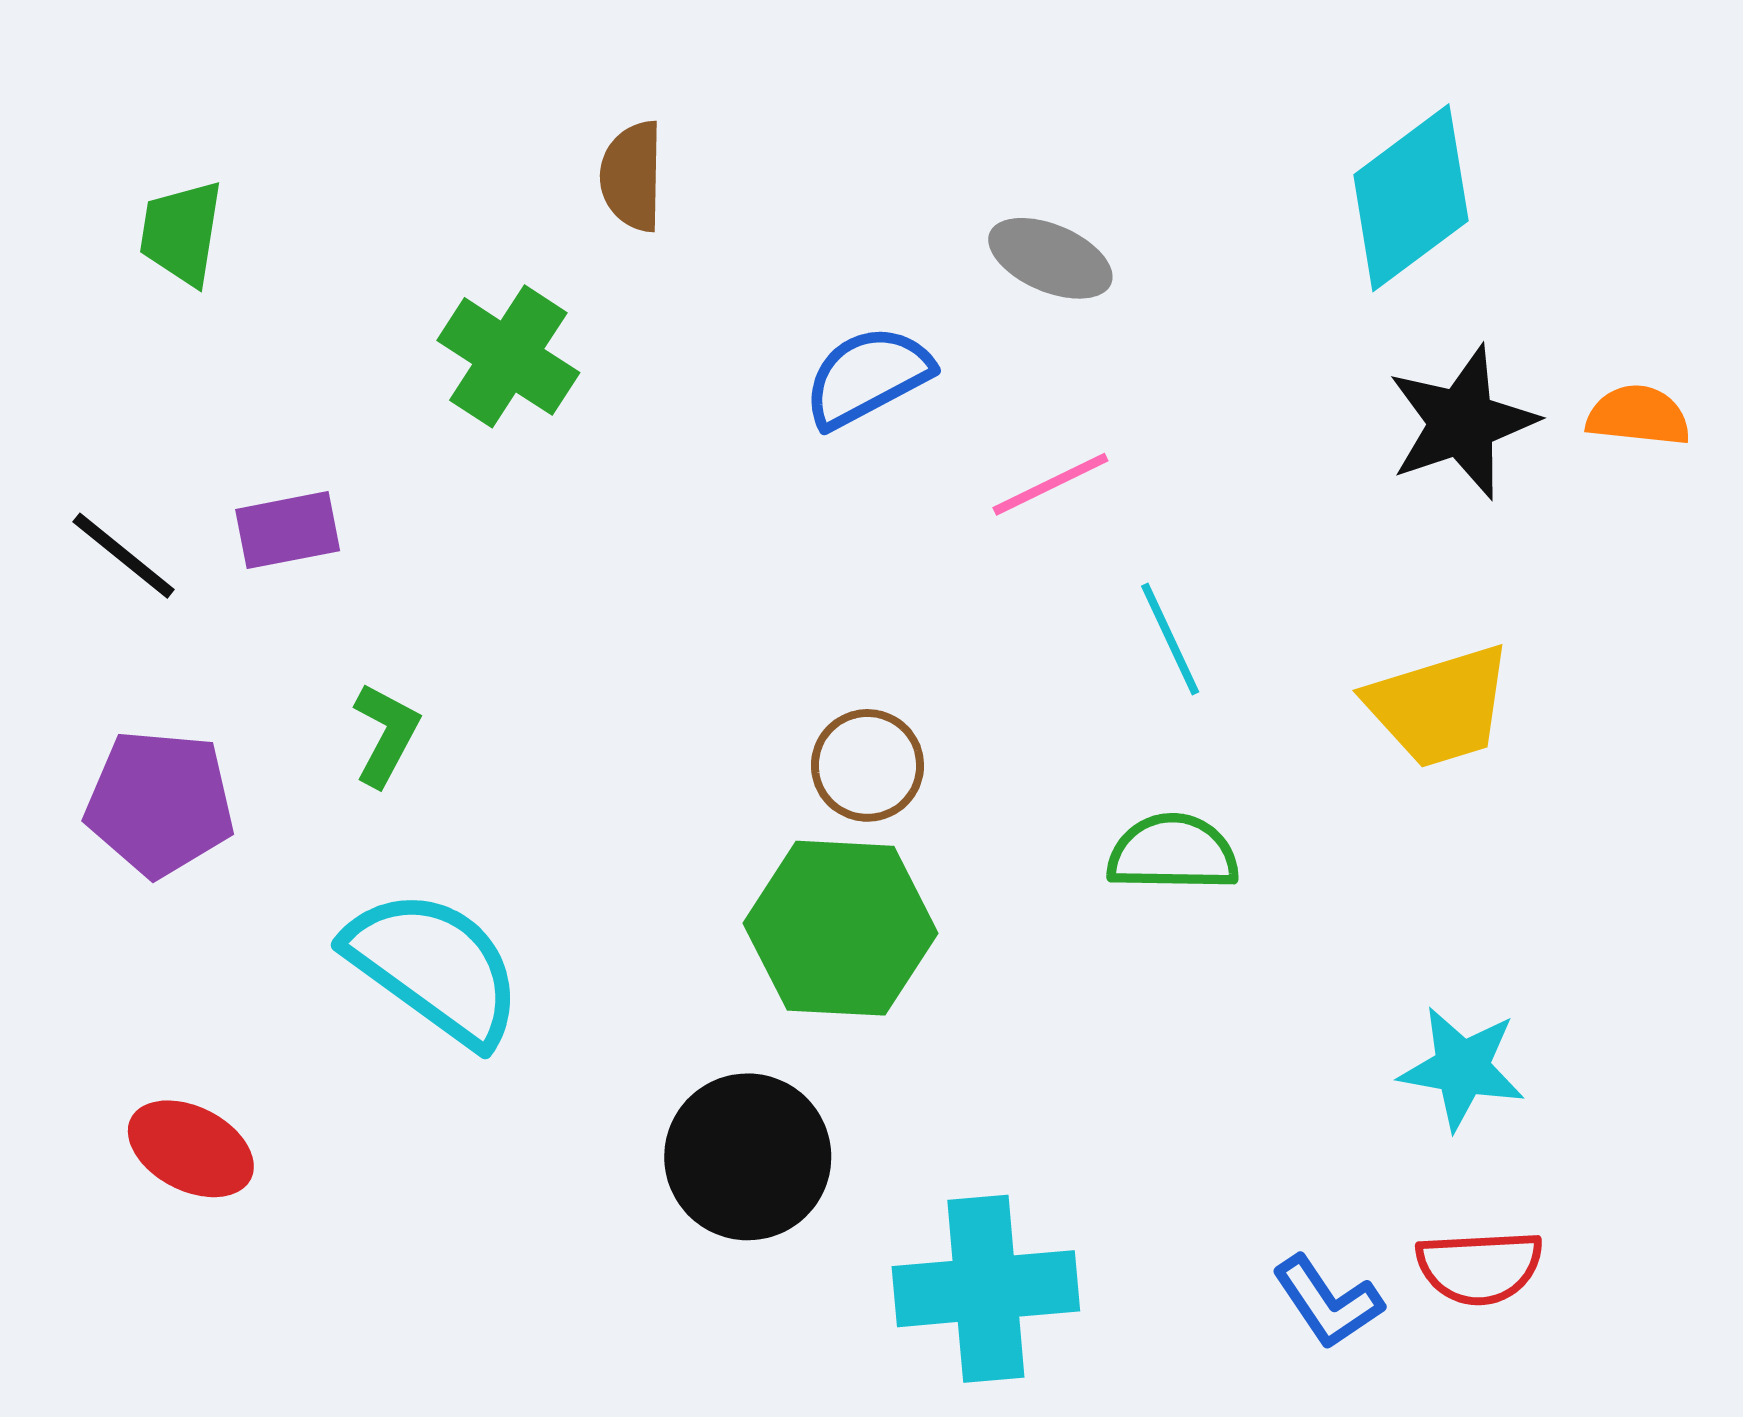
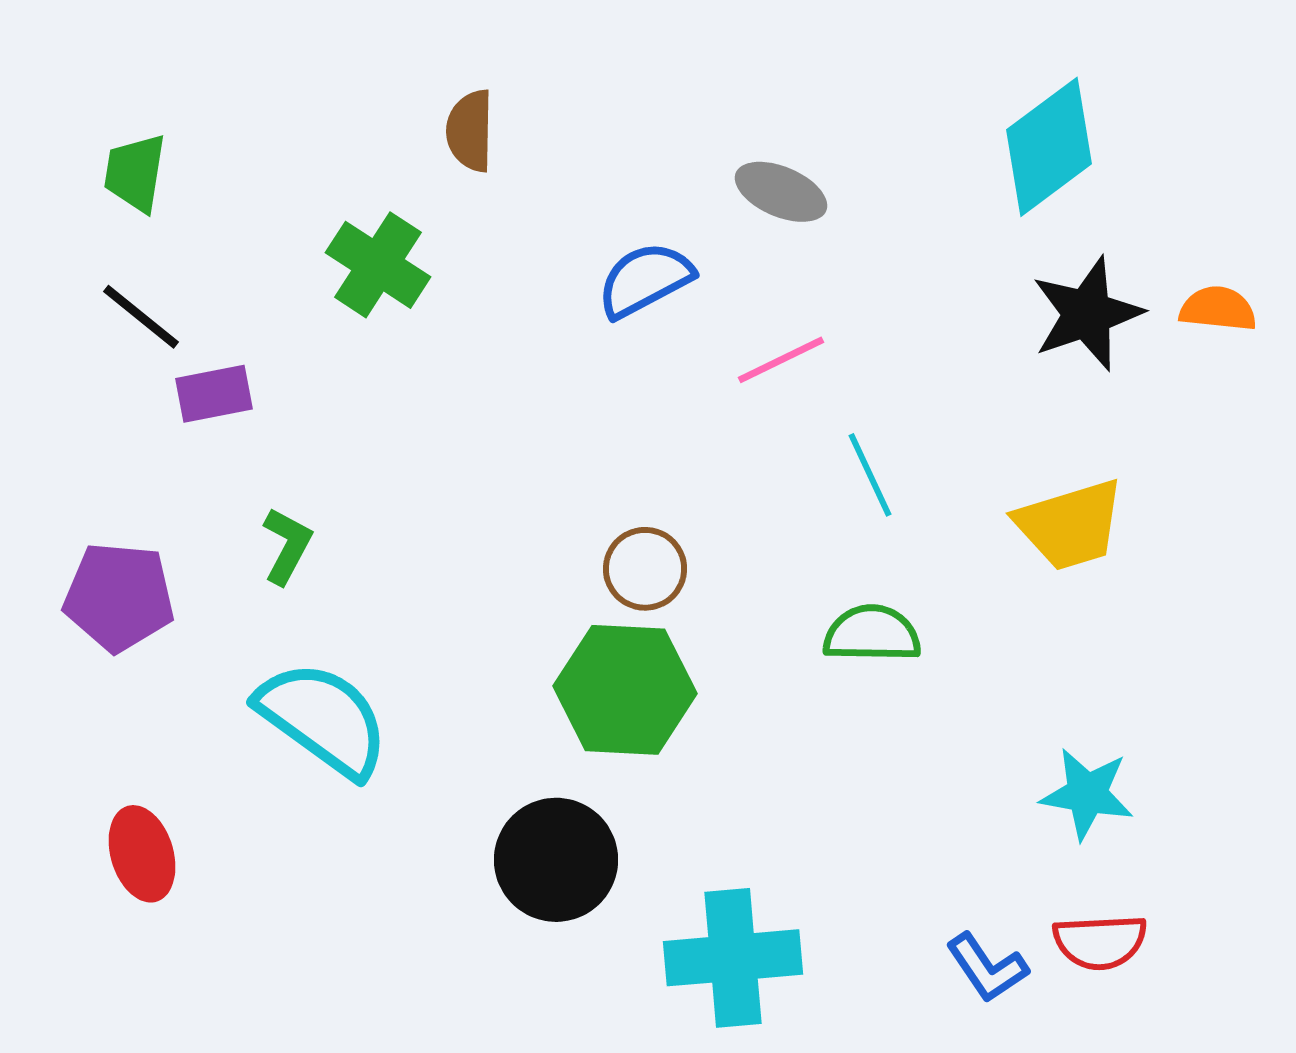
black line: (124, 556) -> (141, 317), moved
red ellipse: (191, 1149) -> (142, 854), turned 46

